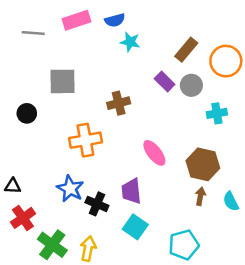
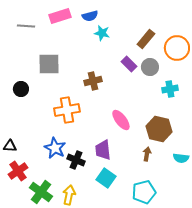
brown arrow: (200, 196) -> (147, 154), moved
cyan semicircle: (231, 201) -> (181, 158), turned -56

